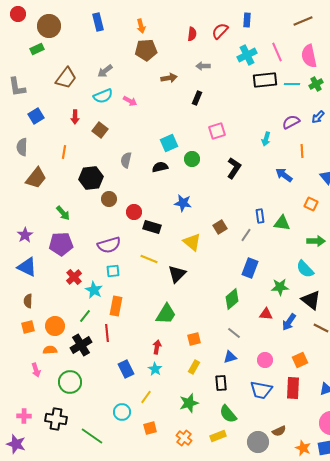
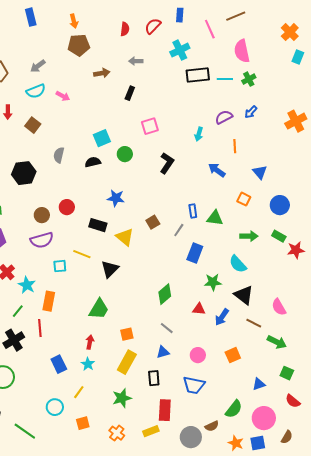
pink line: (277, 52) -> (210, 29), moved
brown circle: (109, 199) -> (42, 215), moved
black rectangle: (152, 227) -> (98, 225), moved
blue rectangle: (250, 268) -> (195, 253), moved
cyan square: (113, 271) -> (60, 266), moved
yellow rectangle: (194, 367) -> (127, 362), size x1.6
red rectangle: (293, 388) -> (165, 410), moved
green semicircle: (228, 414) -> (234, 409), moved, turned -102

